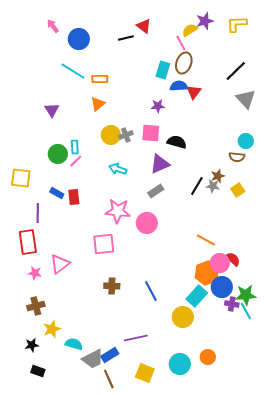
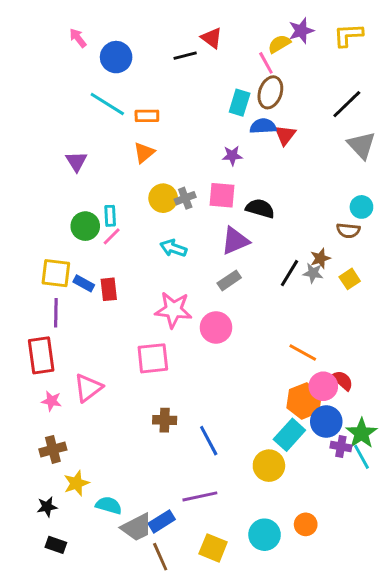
yellow square: (21, 178) -> (56, 273), moved
blue line: (151, 291) -> (209, 441), moved
green star: (246, 295) -> (361, 433), turned -30

